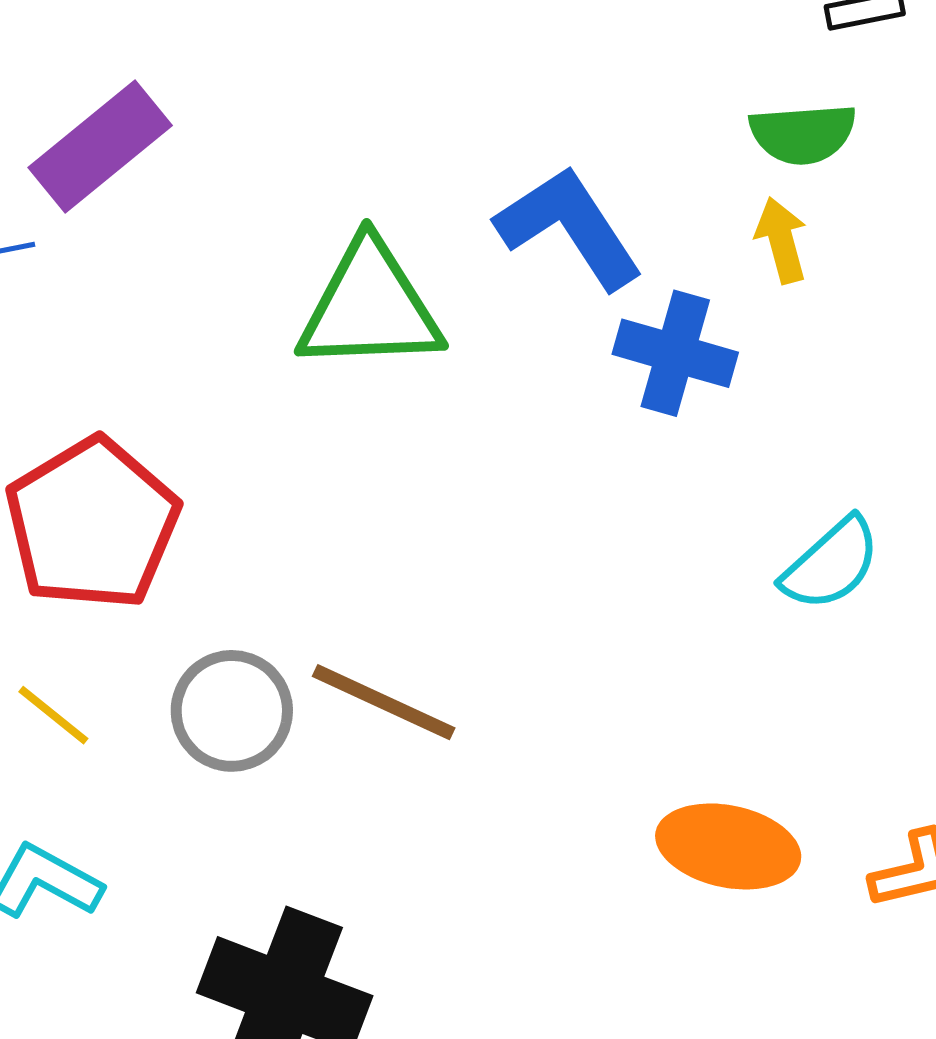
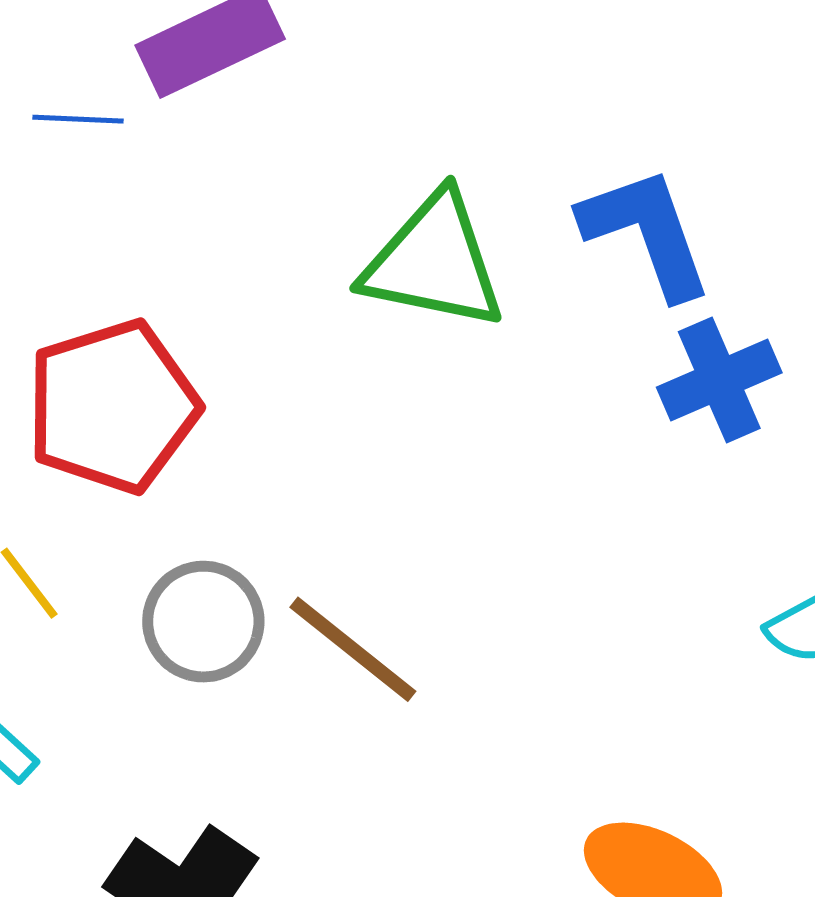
blue cross: (675, 353) -> (719, 380), turned 37

